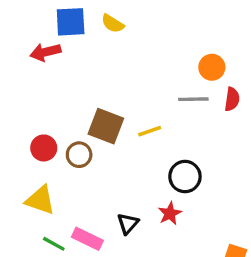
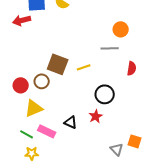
red semicircle: (232, 99) -> (132, 68), moved
red circle: (44, 148) -> (21, 85), moved
yellow triangle: (40, 200) -> (34, 108), moved, turned -42
black triangle: (128, 224) -> (71, 122), turned -48

